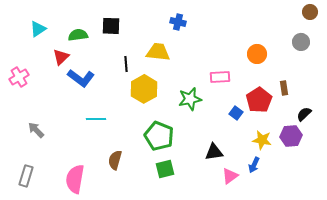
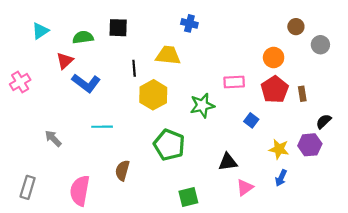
brown circle: (310, 12) -> (296, 27), moved
red pentagon: (259, 100) -> (275, 89), moved
gray arrow: (36, 130) -> (53, 138), moved
blue arrow: (254, 165) -> (281, 178), moved
green square: (165, 169) -> (188, 197), moved

